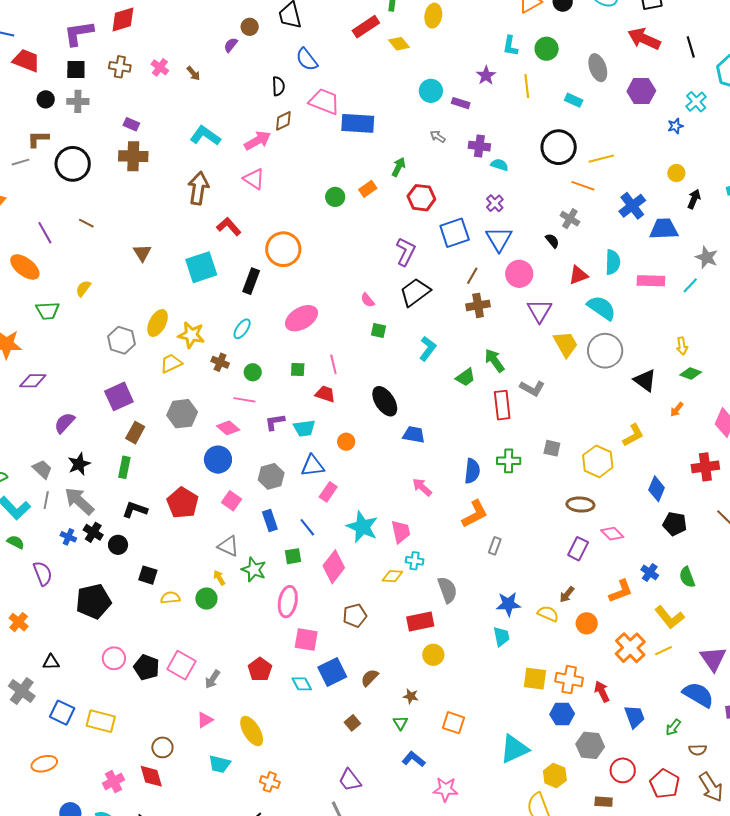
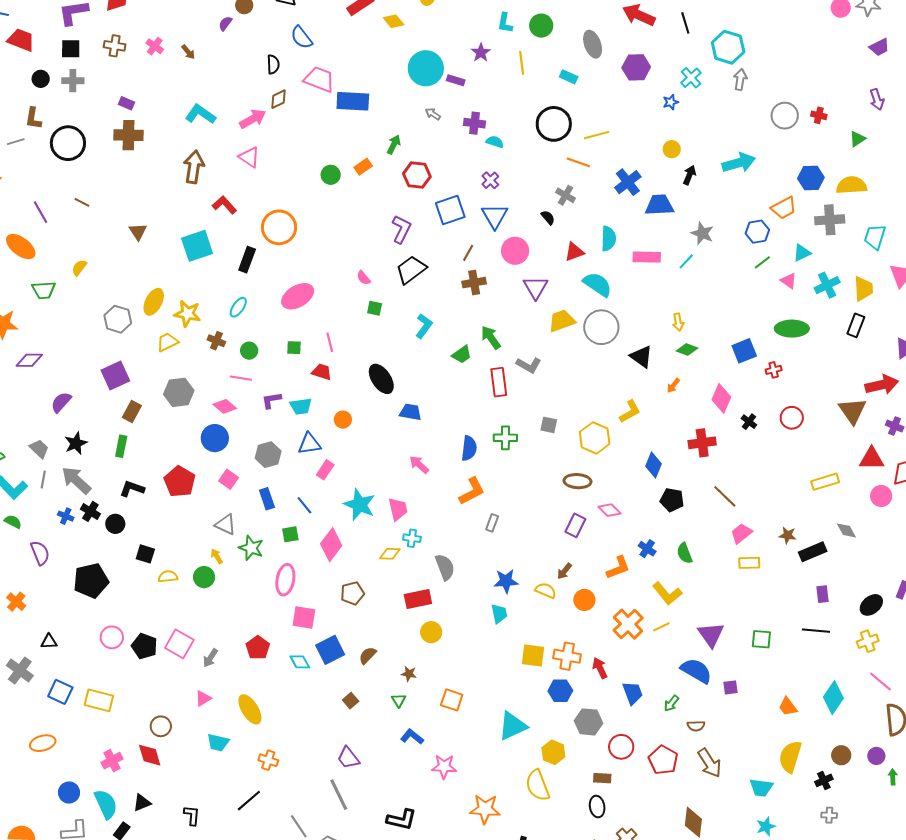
cyan circle: (431, 91) -> (426, 68), size x1.5
brown L-shape: (38, 139) -> (33, 118), turned -80
yellow trapezoid: (566, 344) -> (562, 321), turned -80

